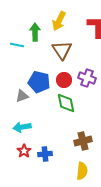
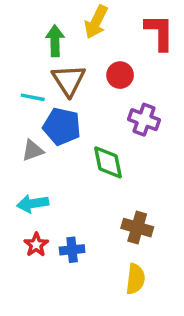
cyan line: (17, 45) -> (33, 97), moved
brown triangle: (62, 50) -> (69, 80), moved
red circle: (64, 80) -> (120, 75), moved
brown cross: (83, 141) -> (137, 228), turned 30

